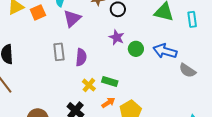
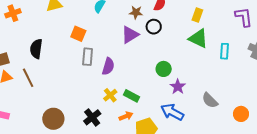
orange square: (38, 12) -> (78, 34), moved, turned 35
purple triangle: (72, 18) -> (130, 35), moved
purple star: (117, 37) -> (178, 87), moved
blue arrow: (165, 51) -> (172, 112), moved

